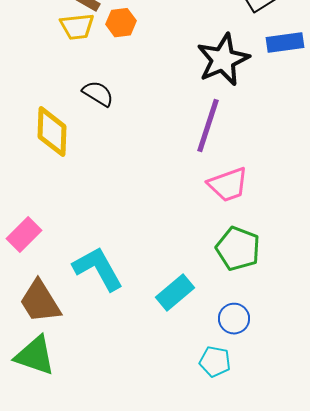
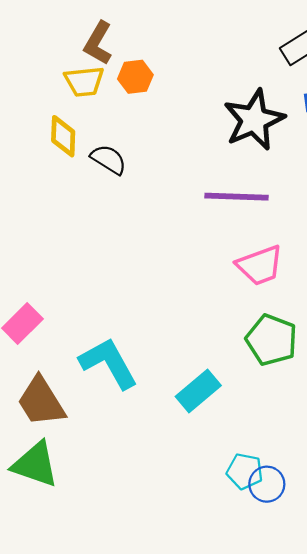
purple line: (208, 126) -> (237, 197), turned 74
yellow diamond: (52, 132) -> (63, 136), moved, size x0.7
blue circle: (234, 319) -> (267, 484), moved

